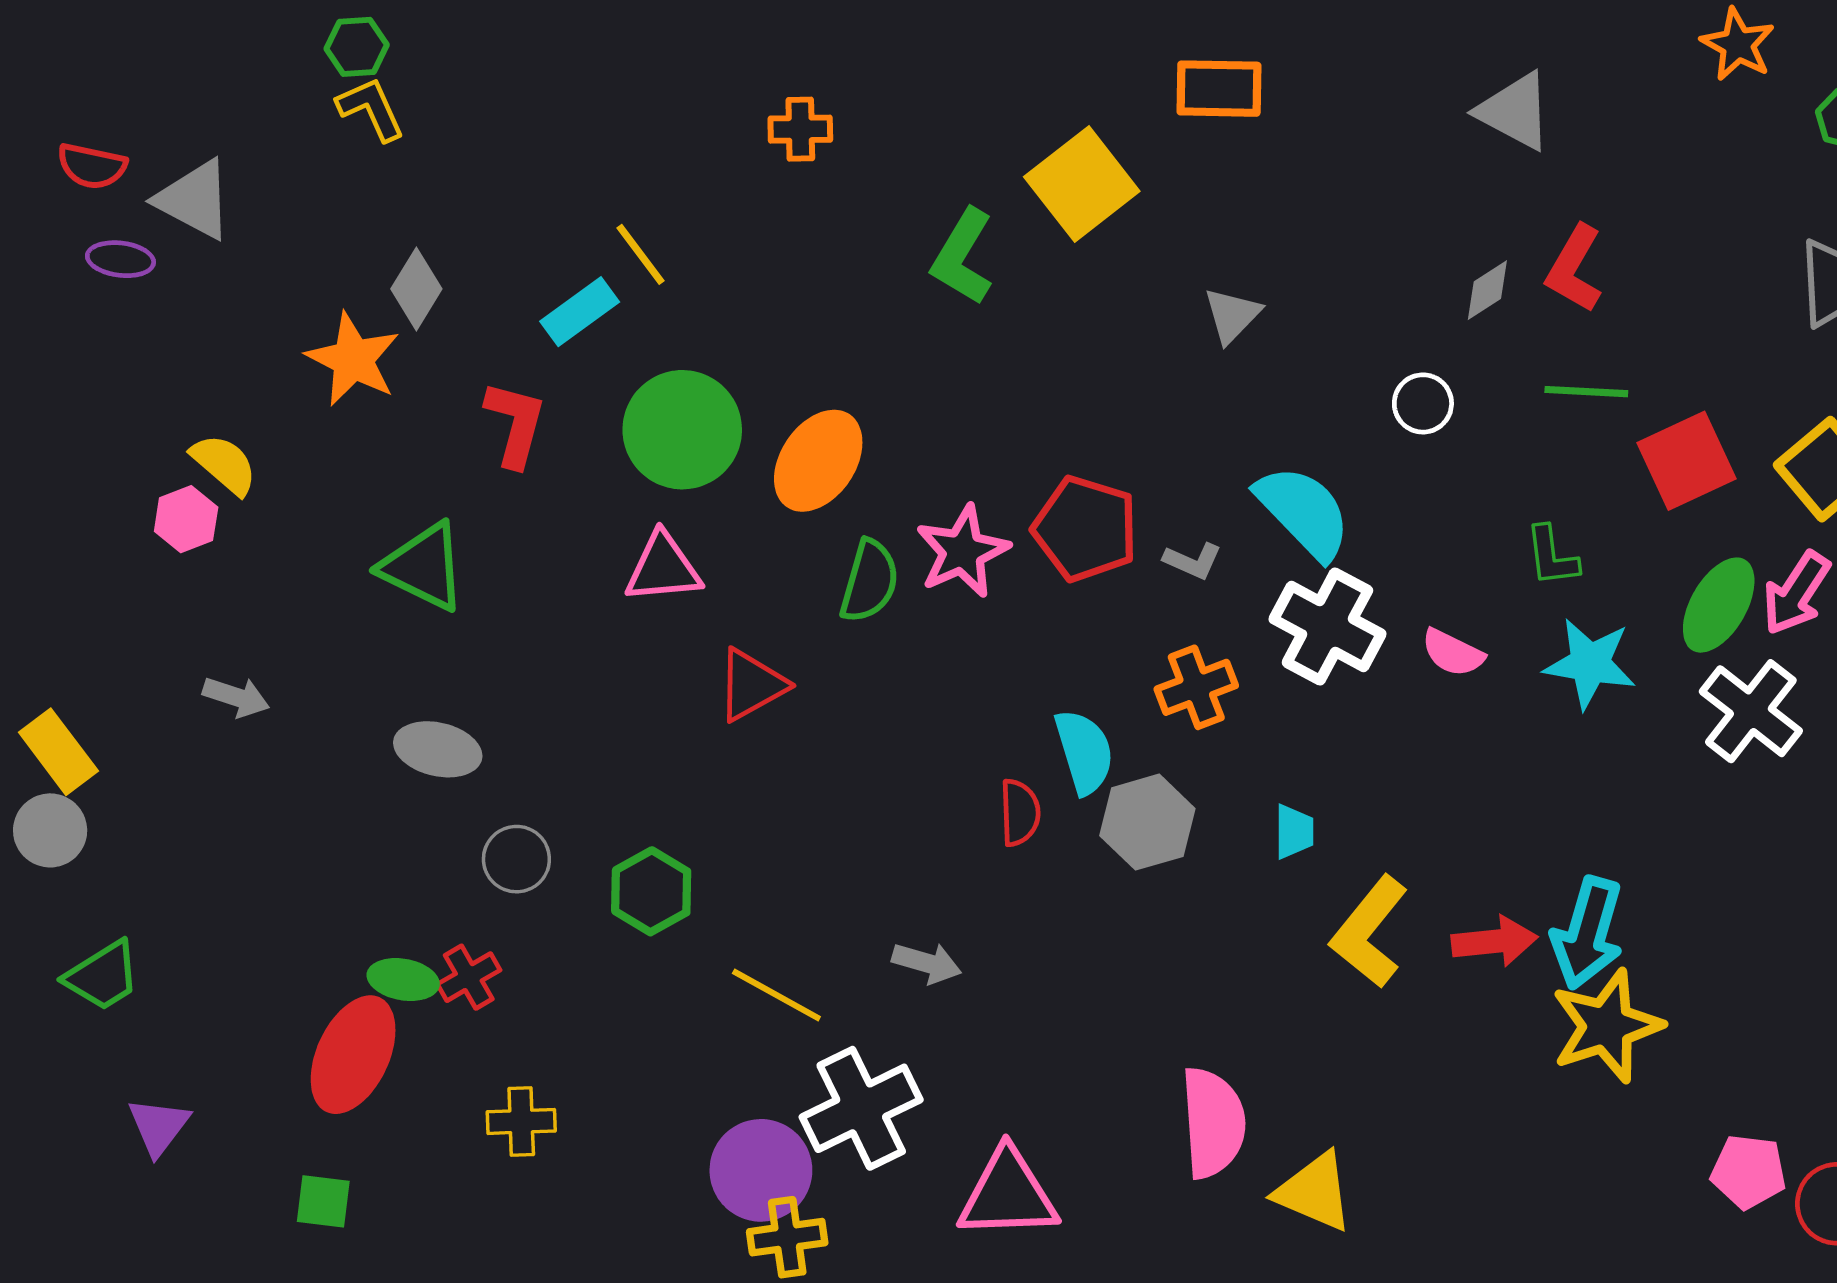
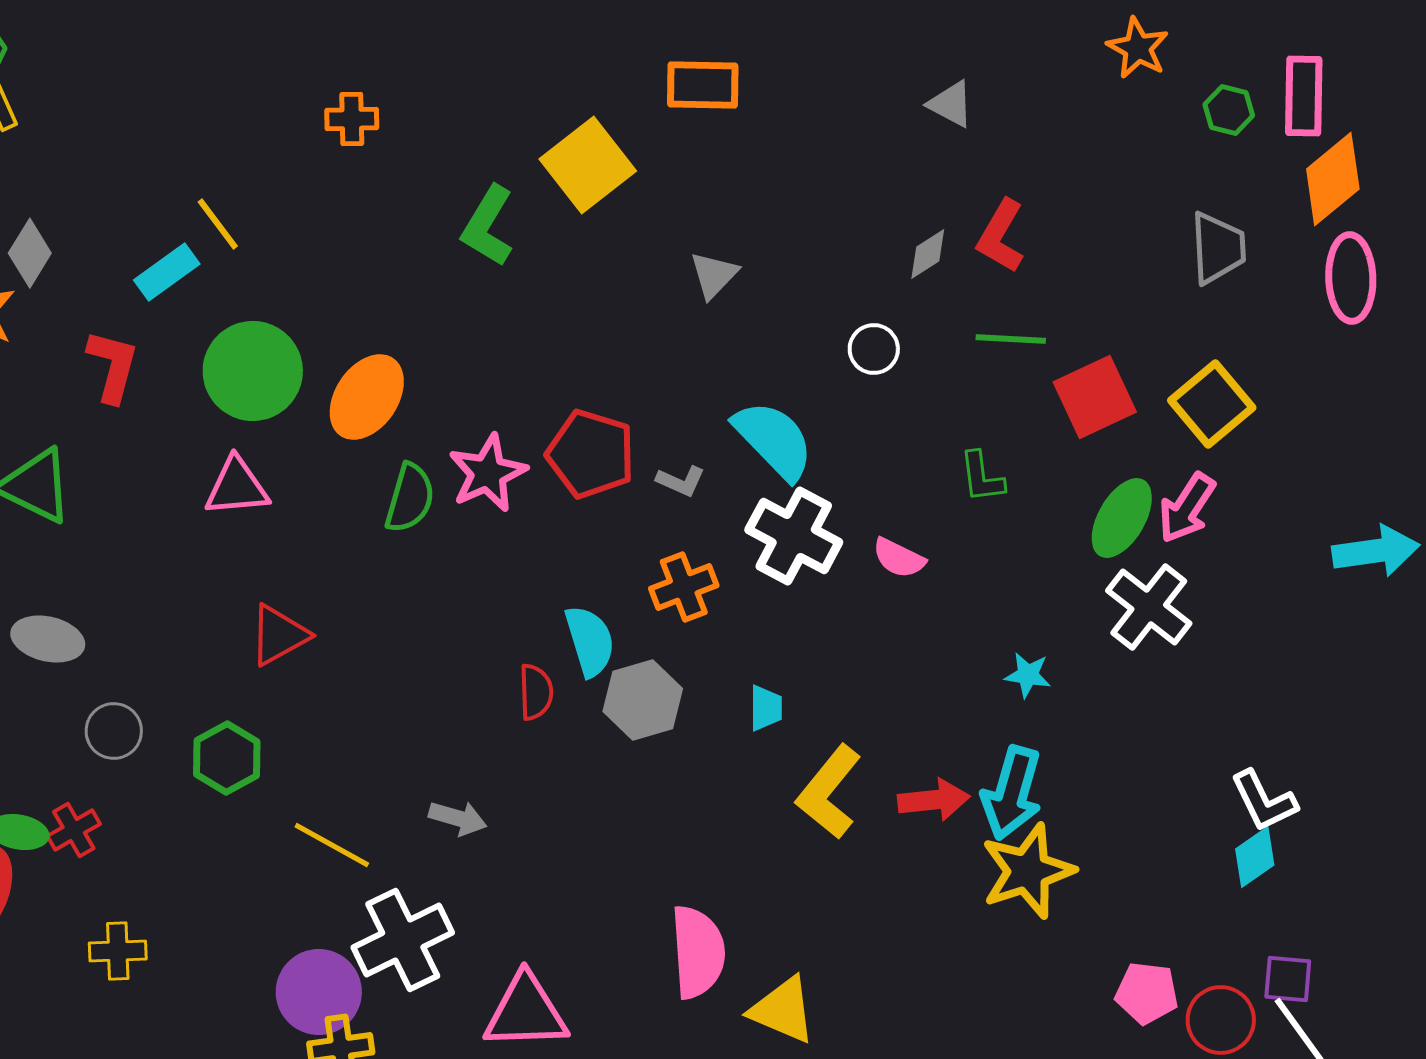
gray triangle: (1515, 111) -> (951, 104), size x0.7
cyan star: (1590, 663) -> (1028, 675), moved, size x0.6
red triangle: (751, 685) -> (279, 635), moved

